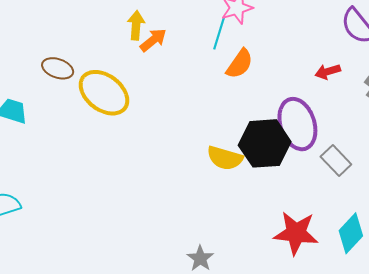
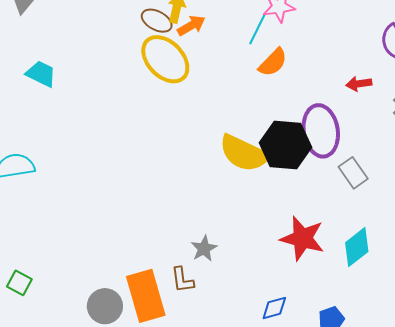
brown ellipse: (58, 68) -> (157, 21), moved
yellow ellipse: (104, 93) -> (165, 59), moved
yellow semicircle: (225, 158) -> (244, 153), size x1.4

